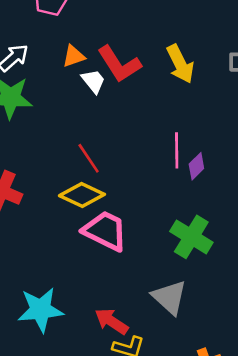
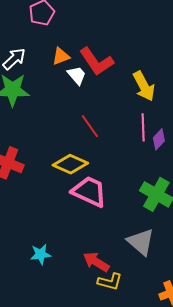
yellow arrow: (180, 64) -> (144, 86), moved
red line: (89, 158) -> (90, 126), moved
cyan star: (41, 310) -> (41, 254), size x0.6

